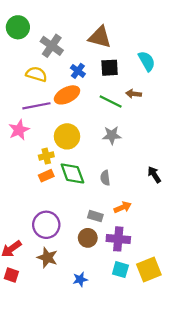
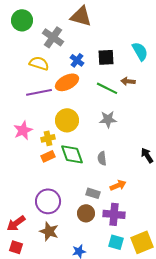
brown triangle: (100, 37) -> (81, 16), moved
pink star: (19, 130) -> (23, 130), moved

